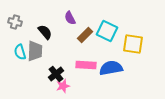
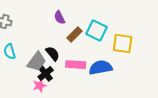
black semicircle: (45, 32) -> (53, 54), moved
gray trapezoid: (35, 51) -> (37, 62), moved, turned 35
pink star: (63, 86) -> (40, 86), moved

